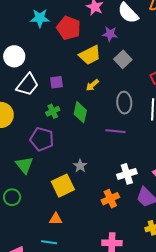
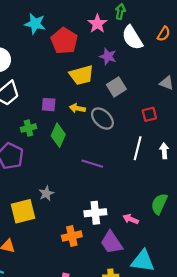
purple square: (57, 82) -> (49, 105), moved
yellow arrow: (92, 85) -> (77, 108), turned 40
gray ellipse: (124, 103) -> (102, 119), moved, turned -55

